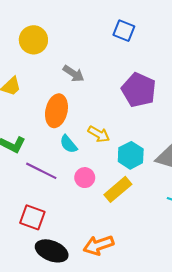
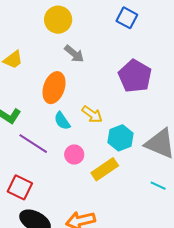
yellow circle: (33, 40) -> (58, 20), moved

